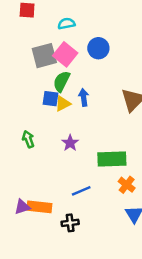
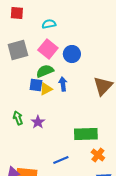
blue circle: (98, 48) -> (72, 54), moved
gray square: (44, 56) -> (18, 50), moved
green semicircle: (62, 81) -> (45, 71), turned 42
purple star: (70, 143) -> (38, 122), moved

